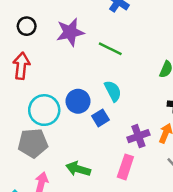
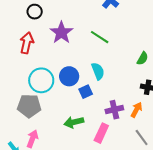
purple star: (70, 32) -> (61, 33), moved, turned -30
green arrow: (78, 169) -> (74, 122), moved, turned -36

